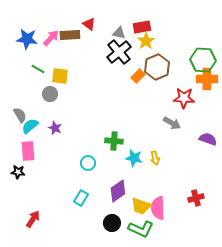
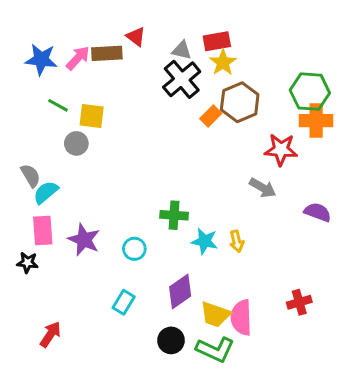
purple star: (55, 128) -> (84, 240), moved, size x1.5

